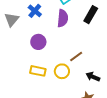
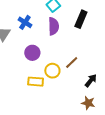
yellow circle: (62, 71) -> (52, 71), moved
black arrow: (93, 77) -> (91, 81), turned 112

